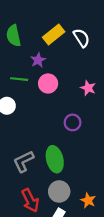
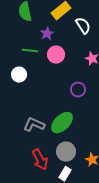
white semicircle: (81, 38) -> (83, 26), moved
green ellipse: (55, 159) -> (62, 123), turned 60
gray L-shape: (24, 161) -> (34, 125), turned 50

